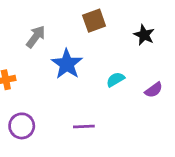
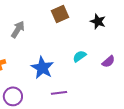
blue star: (67, 64) -> (42, 68), moved

